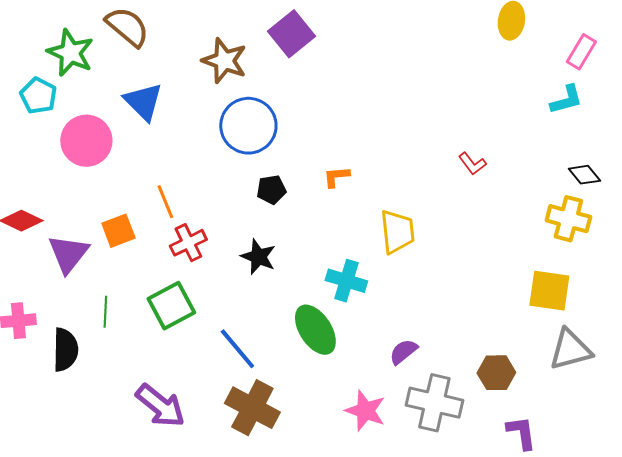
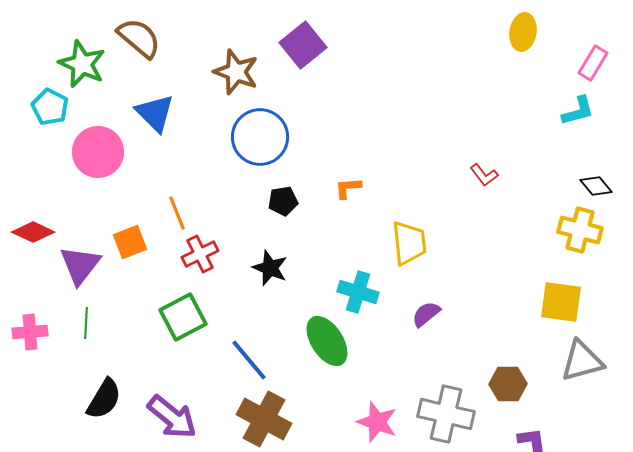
green line: (105, 312) -> (86, 323), moved
black semicircle: (65, 350) -> (104, 399), moved, turned 30
purple semicircle: (403, 352) -> (426, 314), moved

